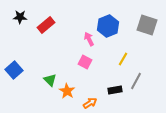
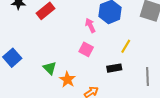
gray line: (136, 81) -> (148, 76), moved, turned -30
black rectangle: (115, 90) -> (114, 68), moved

